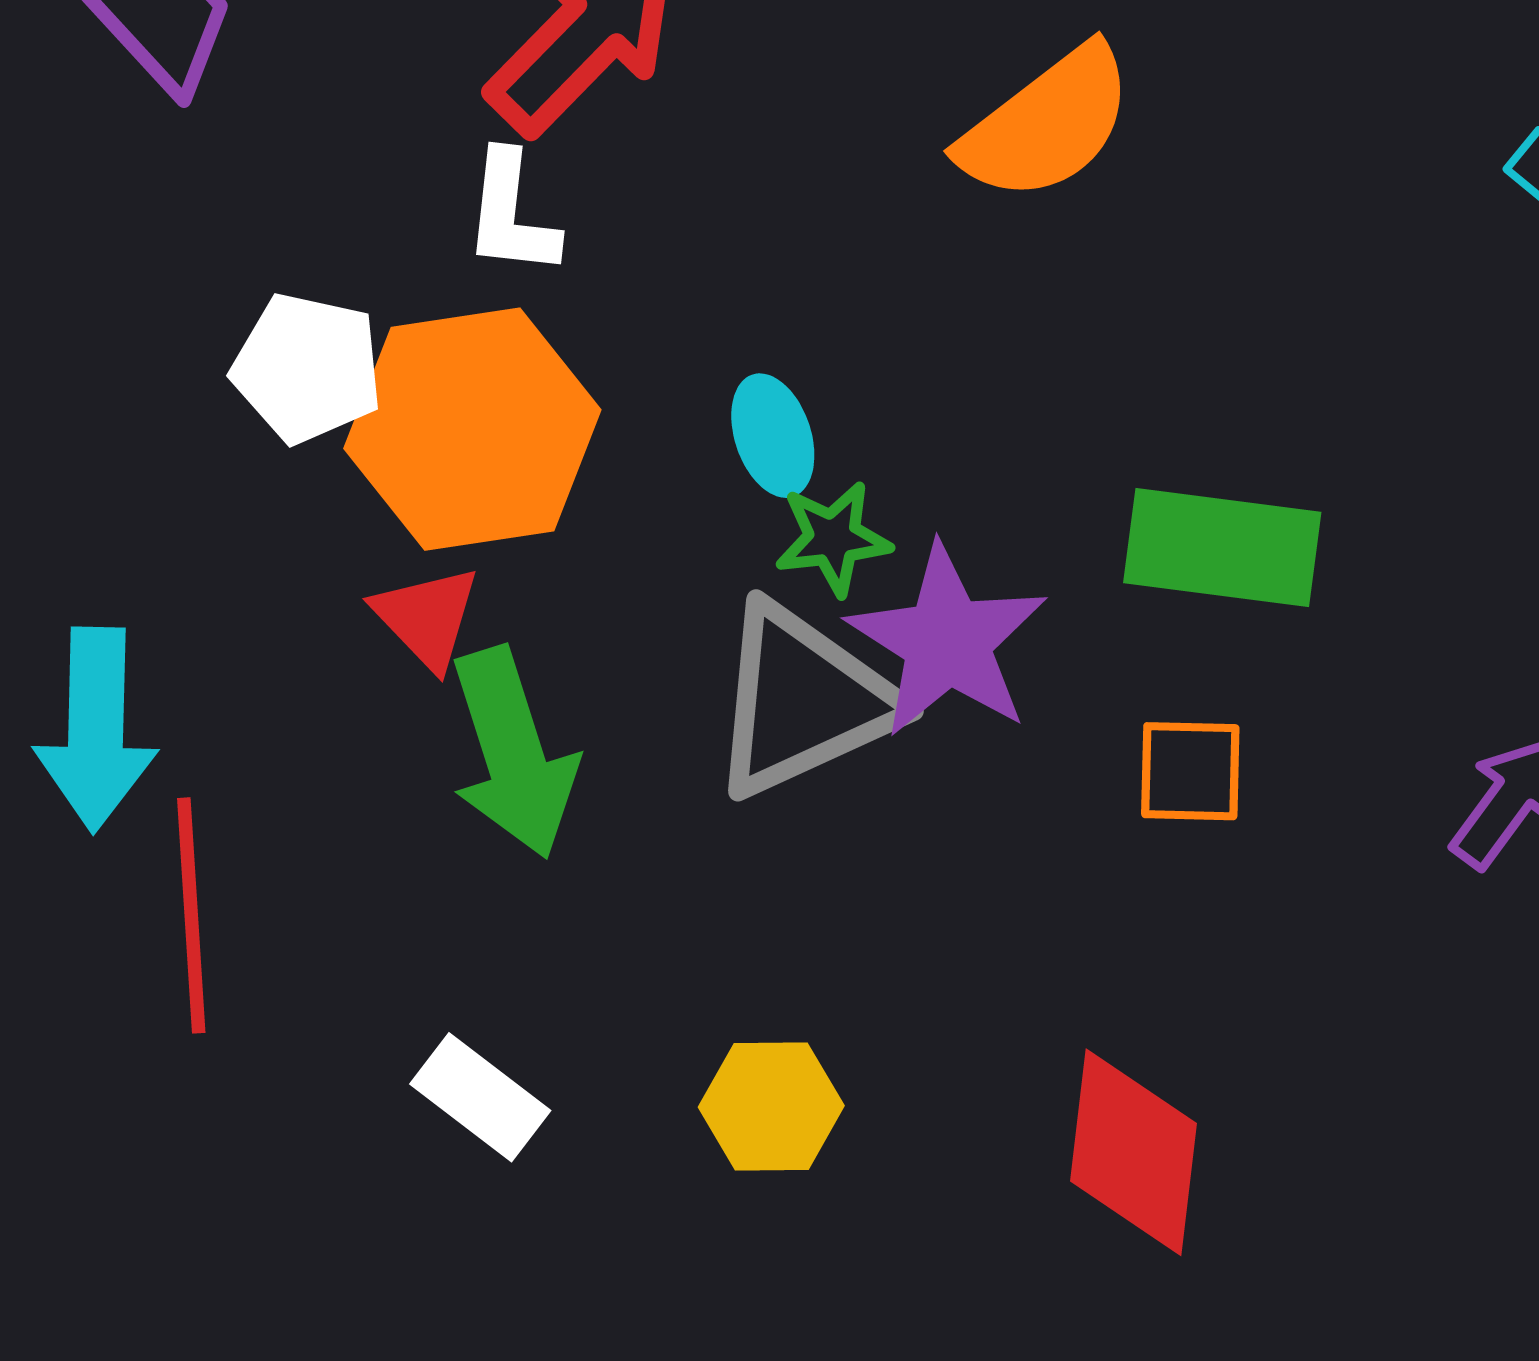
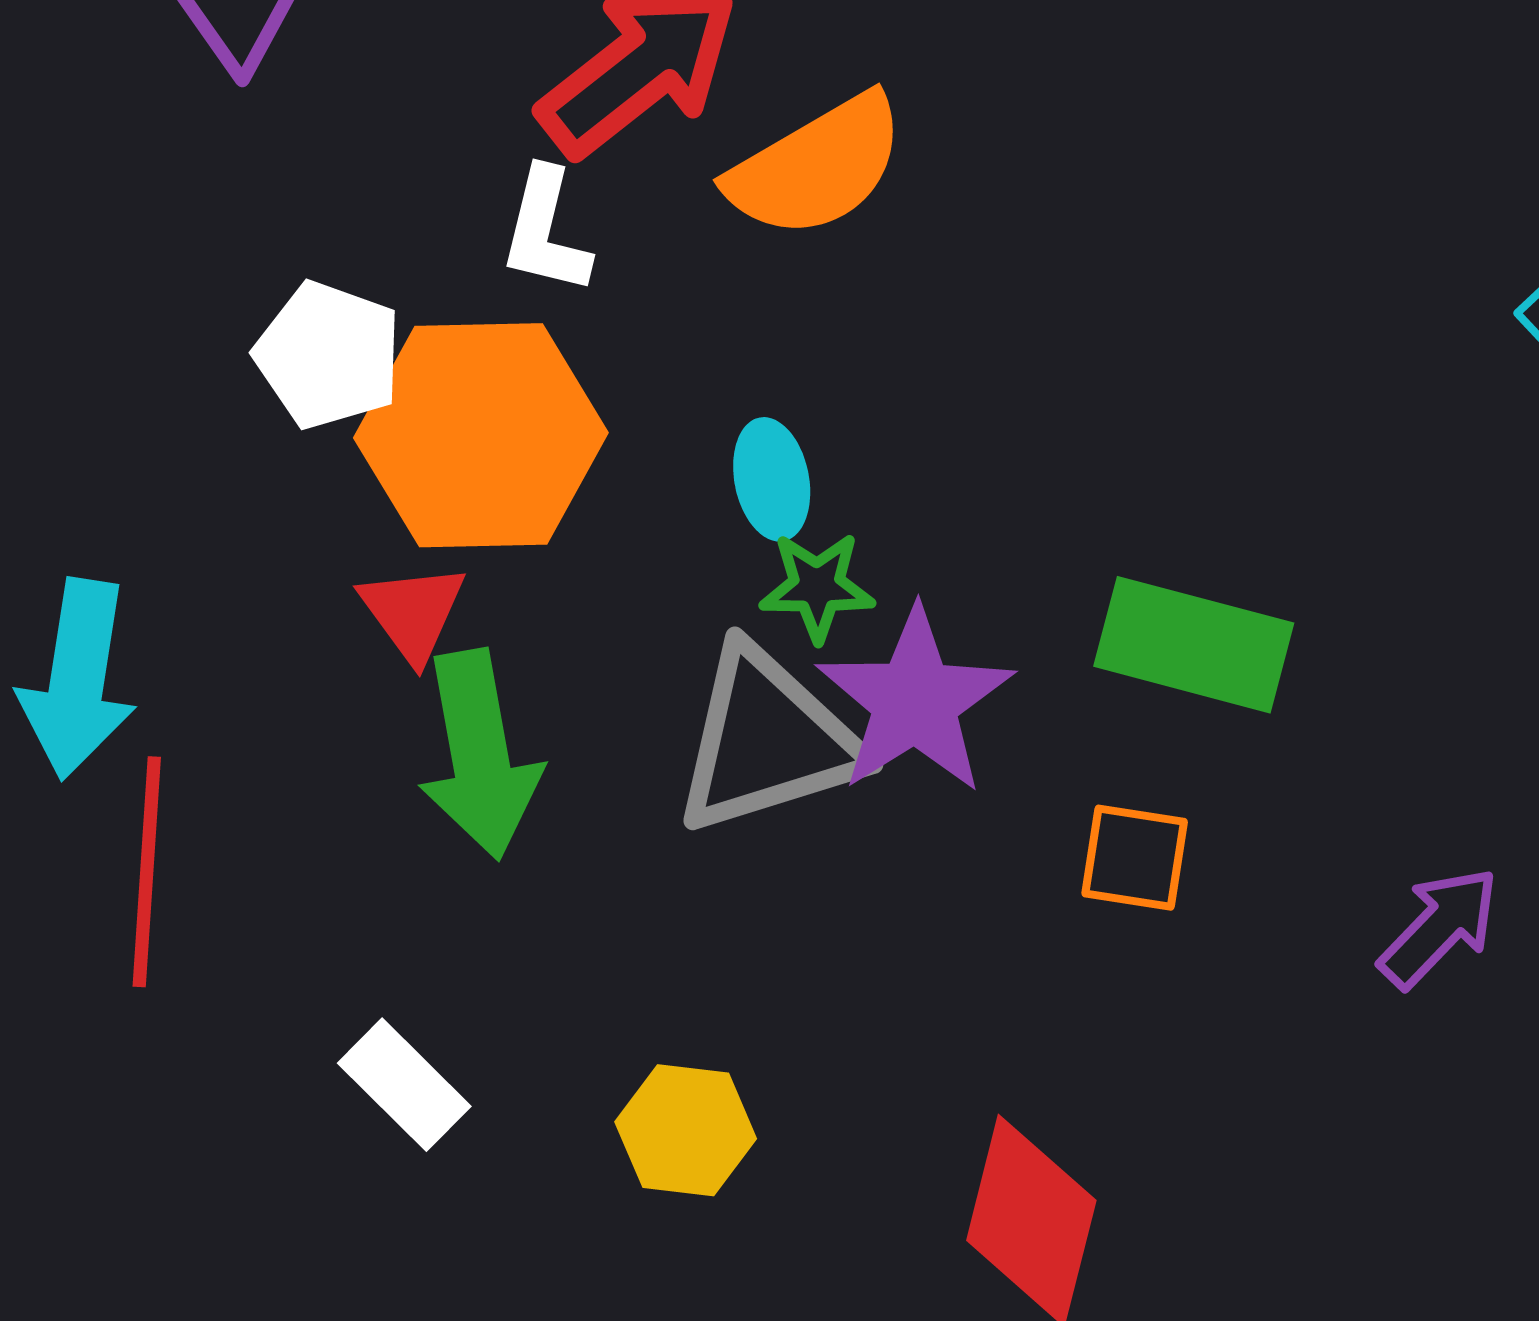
orange semicircle: (1047, 124) -> (817, 166), moved

